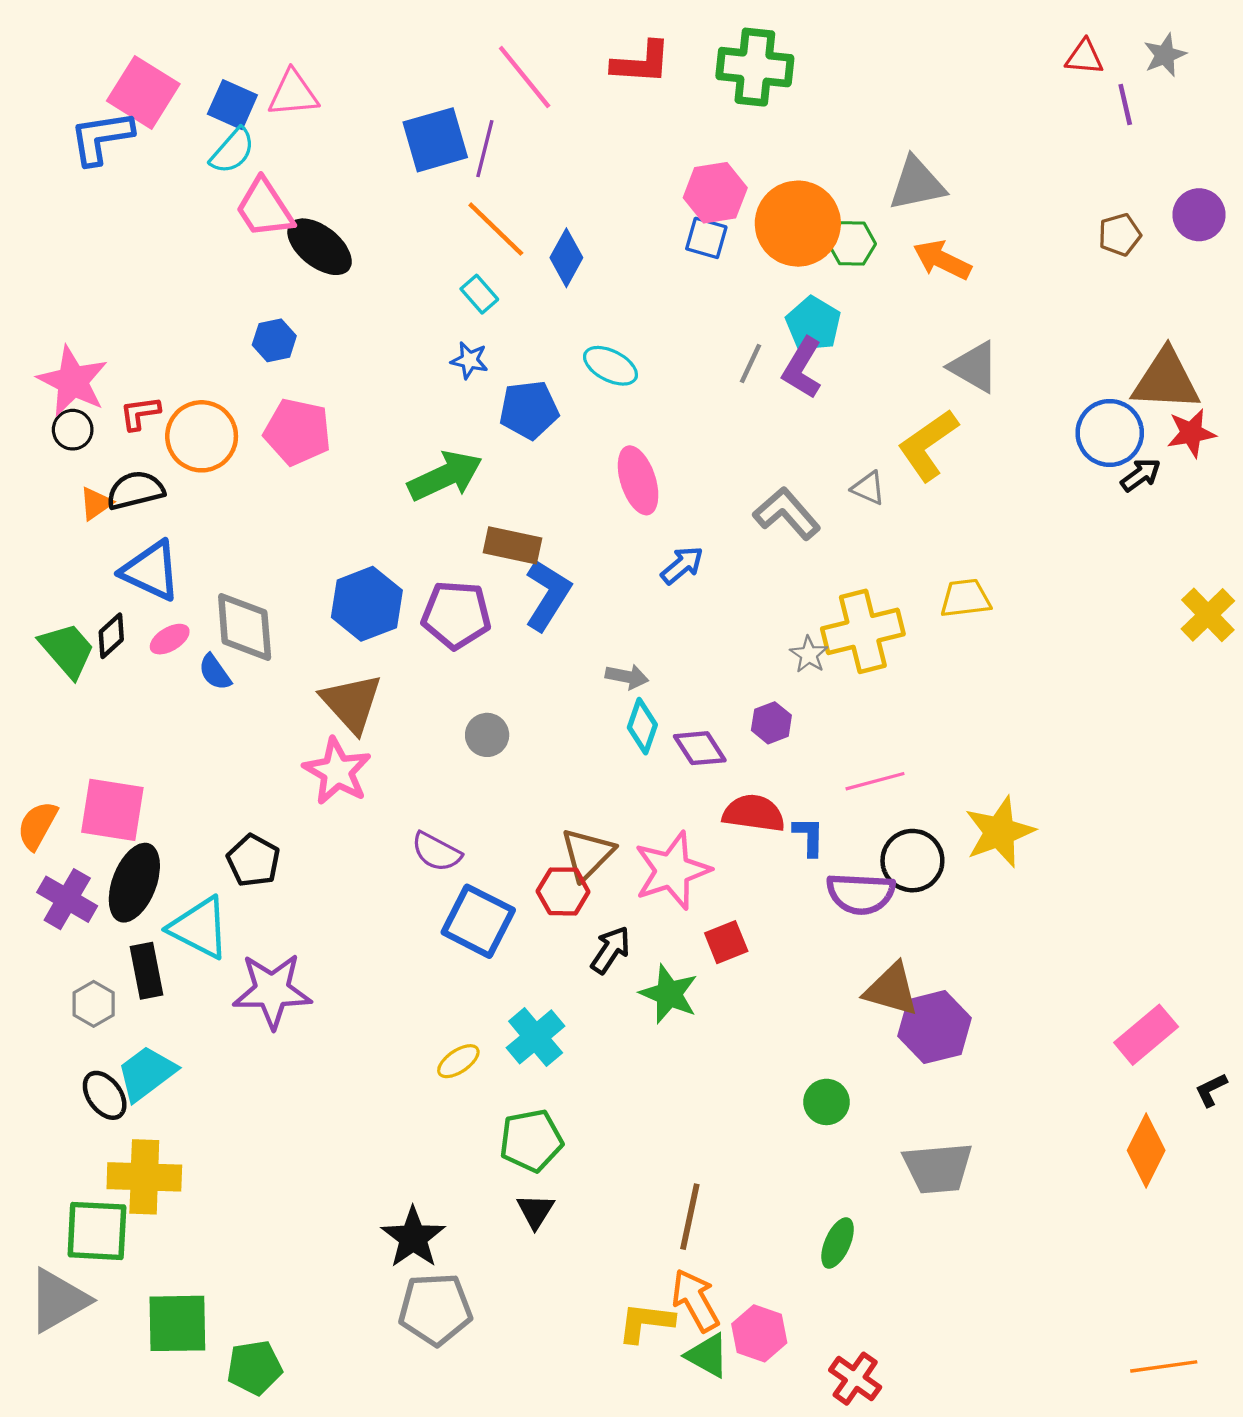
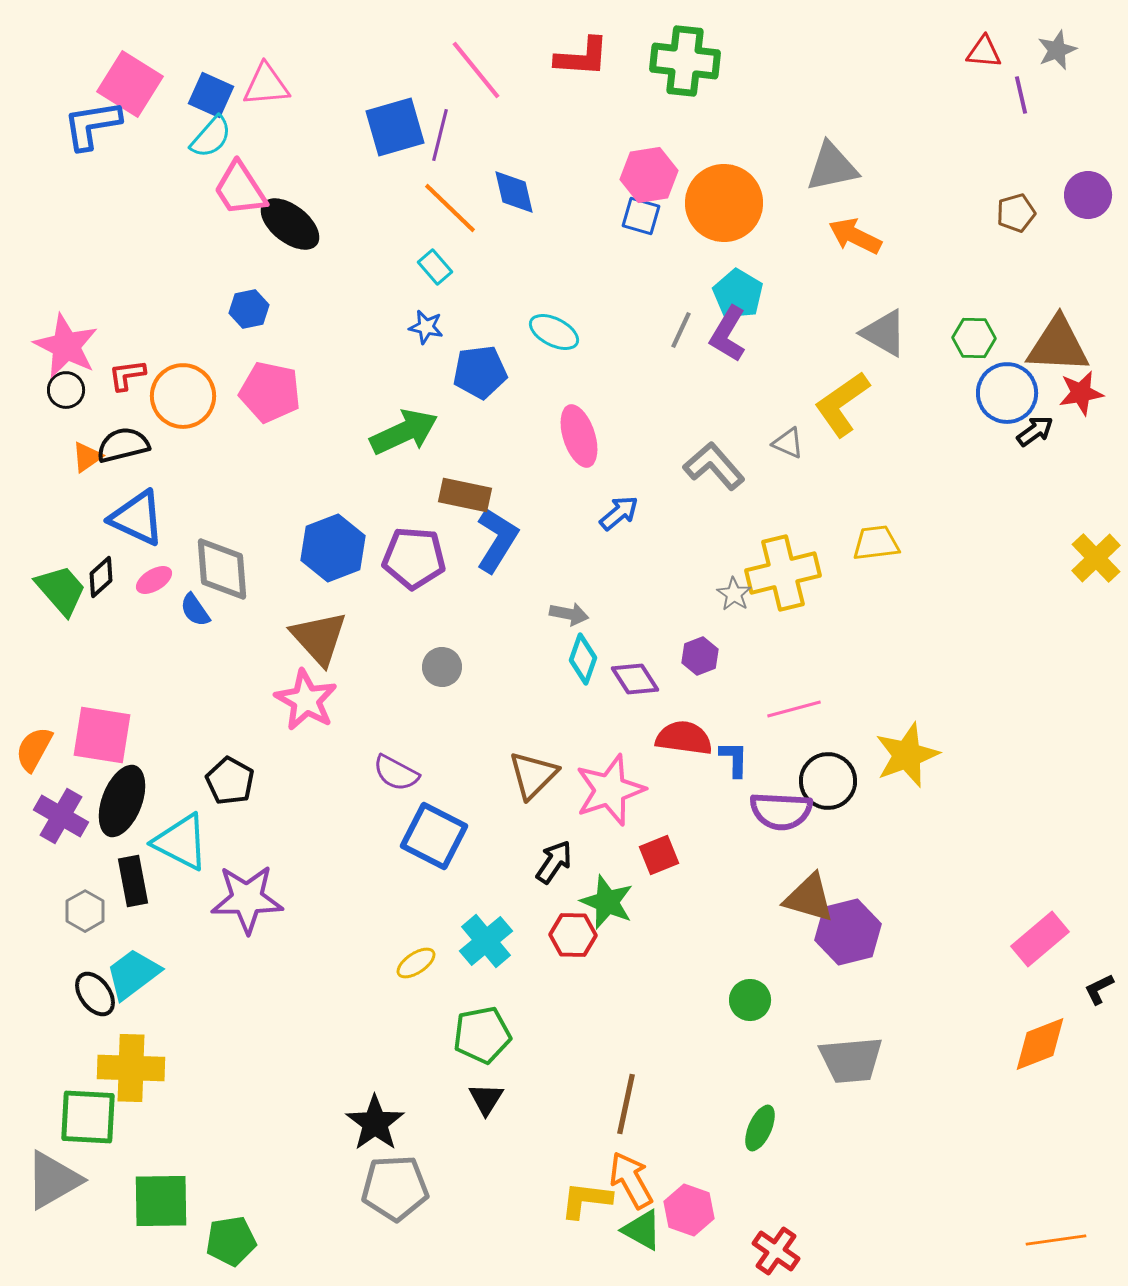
green hexagon: (852, 243) -> (974, 338), moved
blue diamond: (566, 258) -> (514, 192), moved, turned -42
red hexagon: (563, 891) -> (573, 935), moved
orange diamond: (1146, 1150) -> (1040, 1044), turned 42

